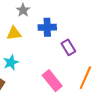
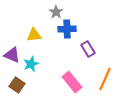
gray star: (23, 10) -> (56, 12), moved

